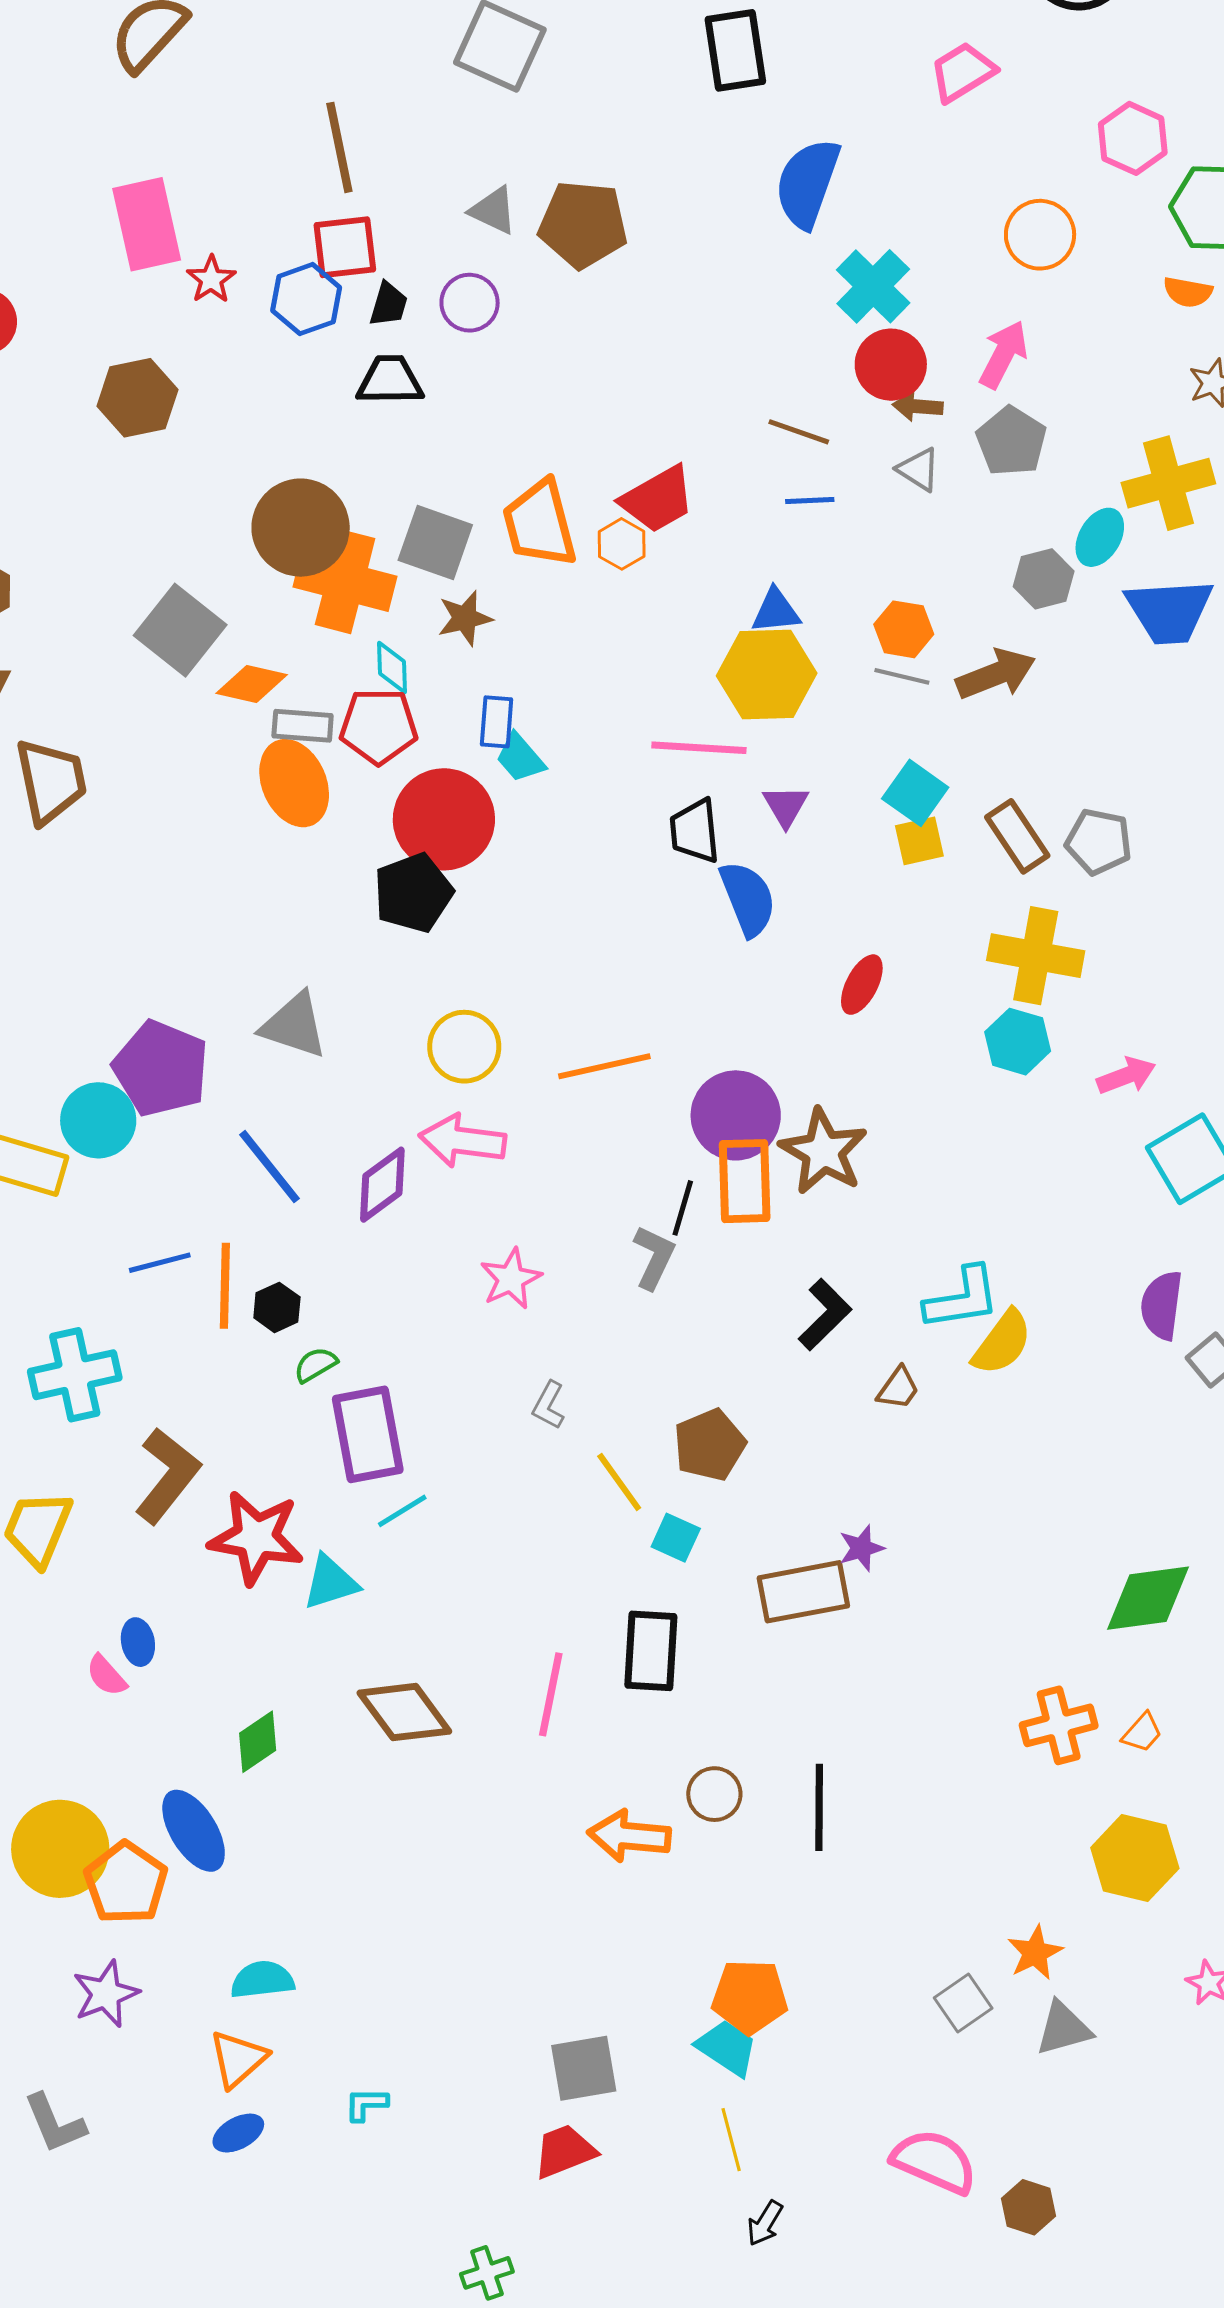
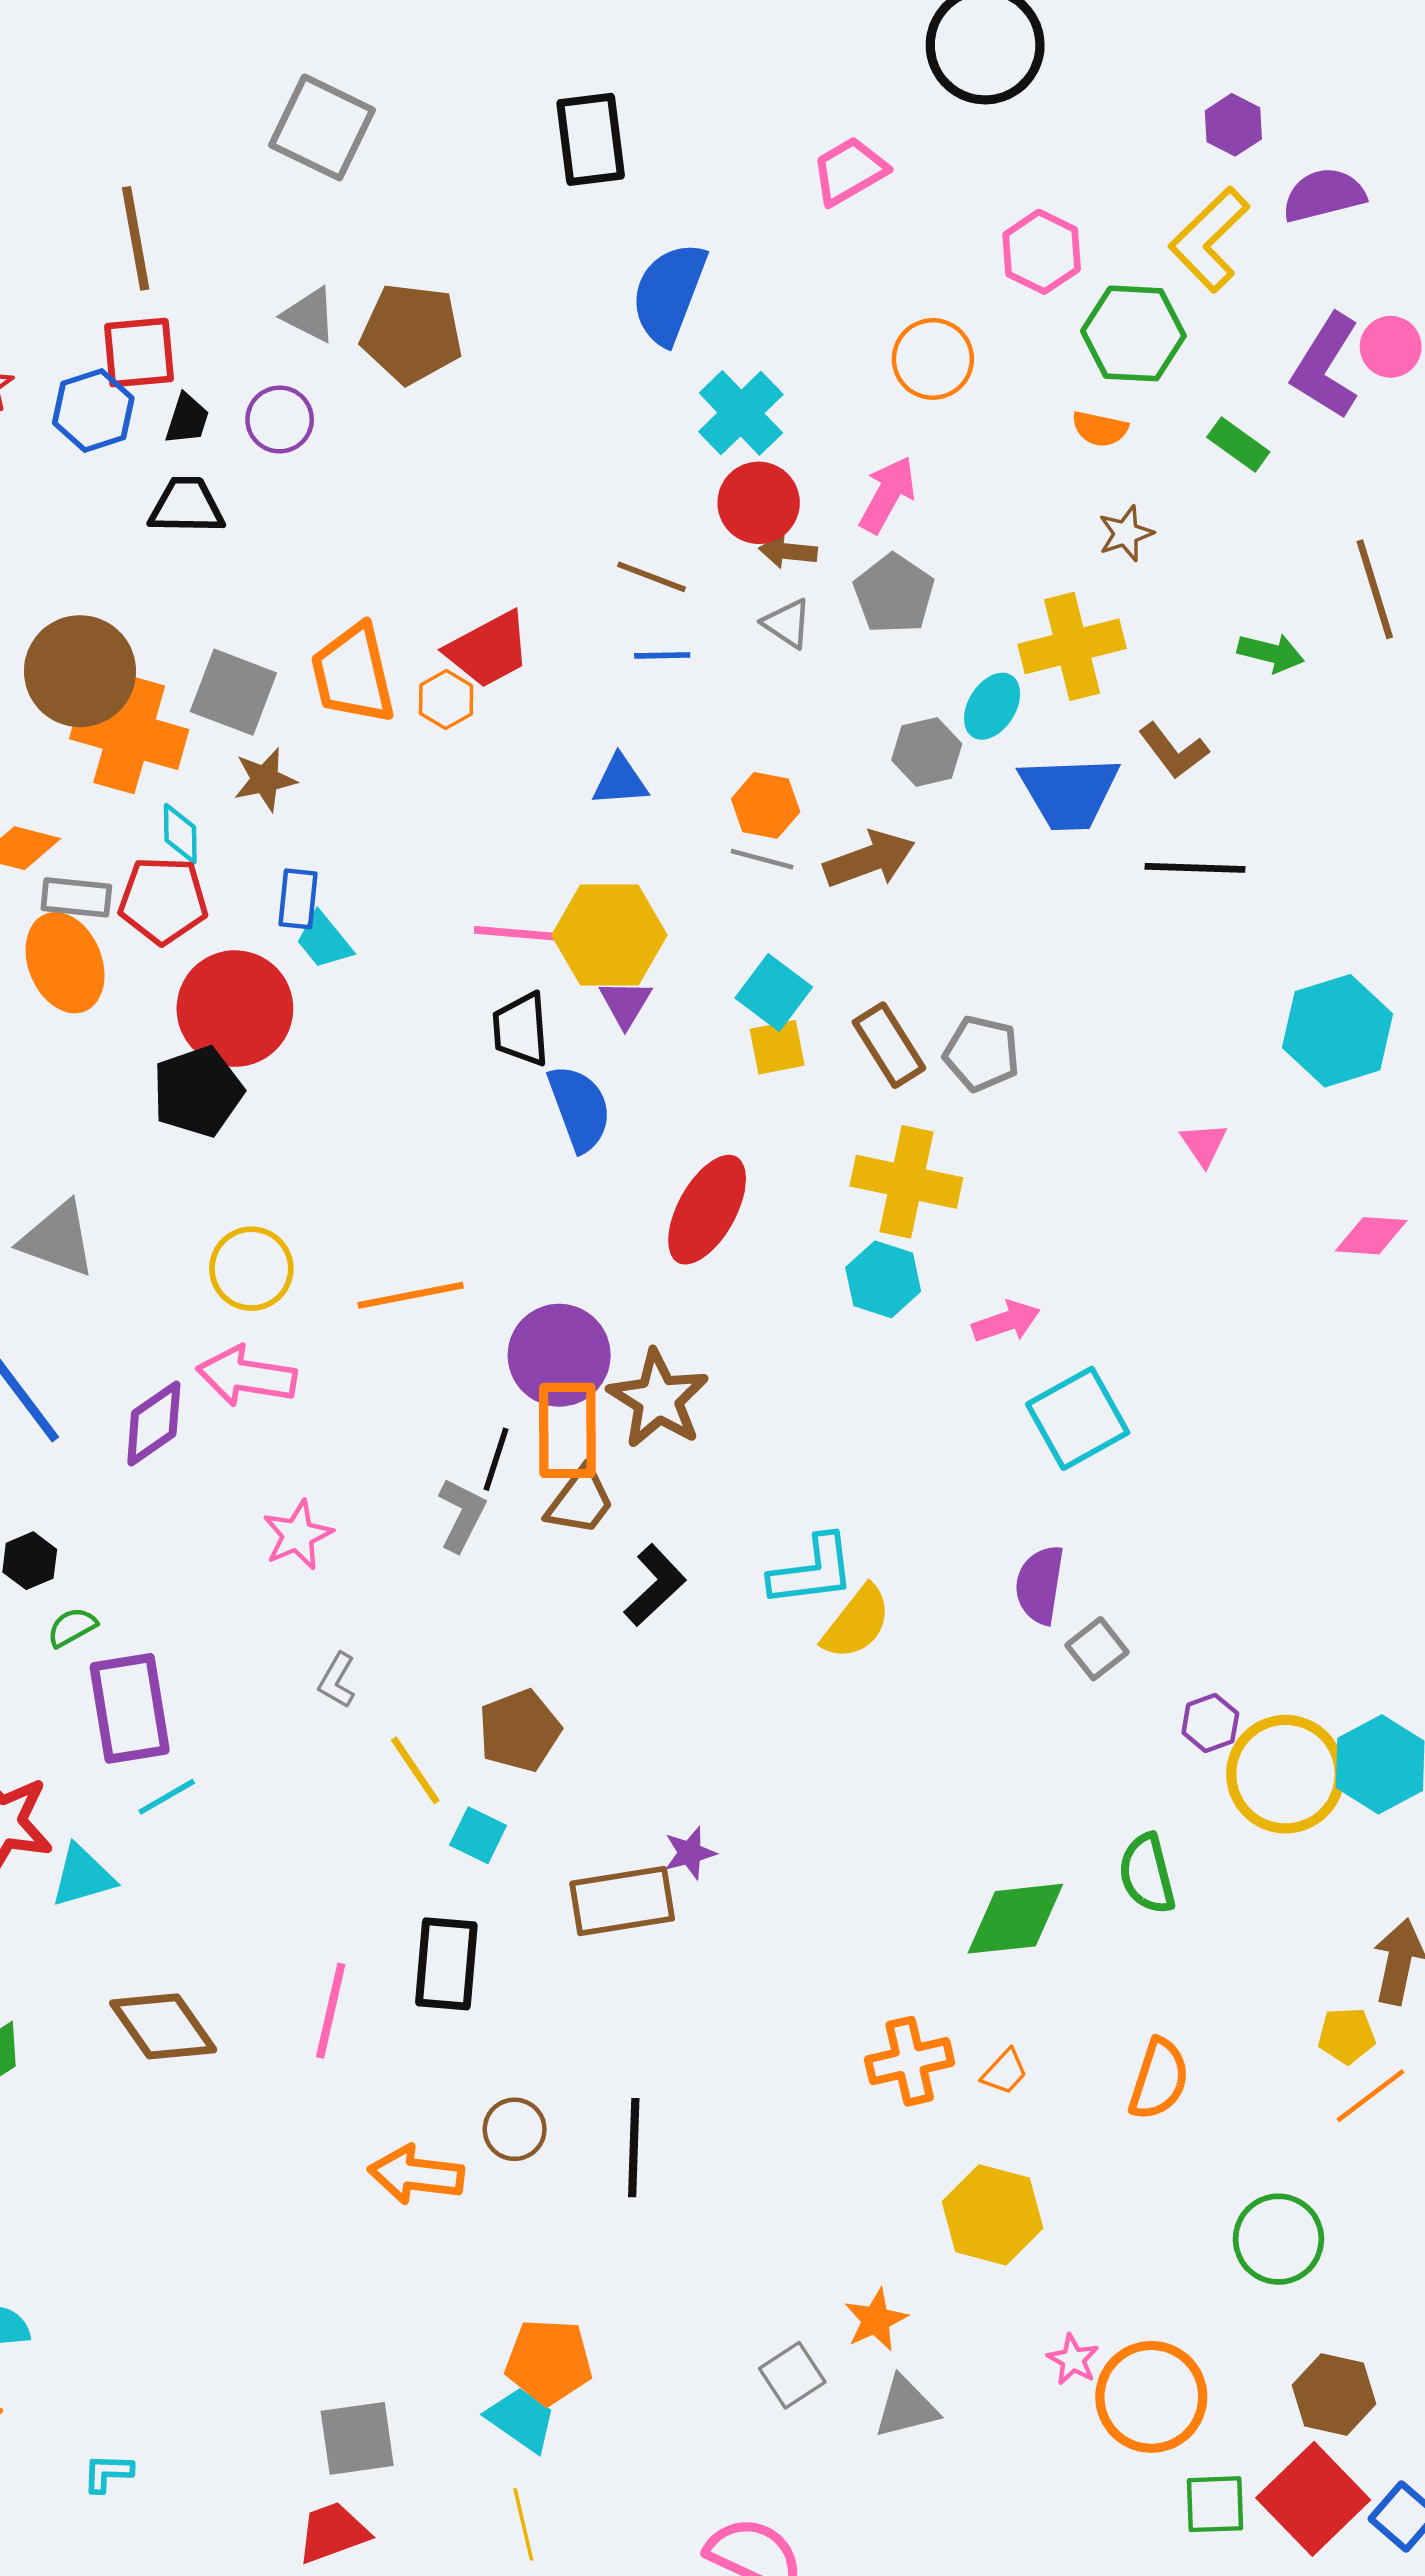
yellow hexagon: (767, 675) -> (609, 935), moved
red ellipse: (862, 985) -> (707, 1210), size x1.6
brown trapezoid: (898, 1388) -> (580, 1501), moved, size x1.4

